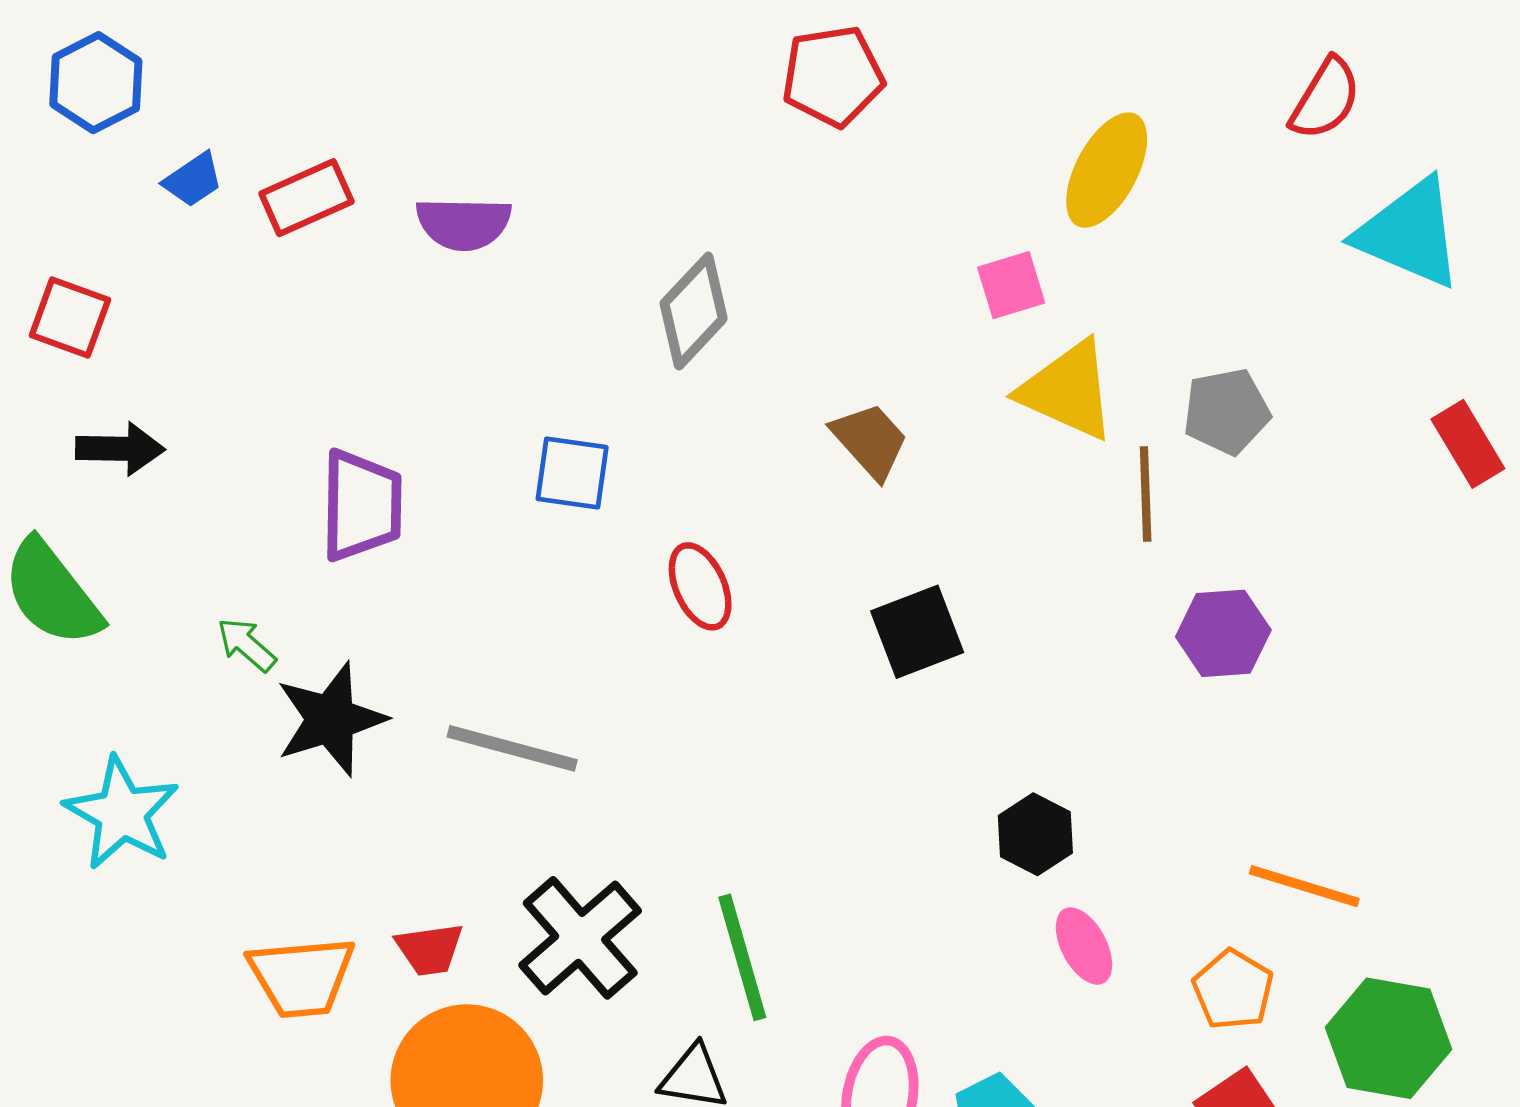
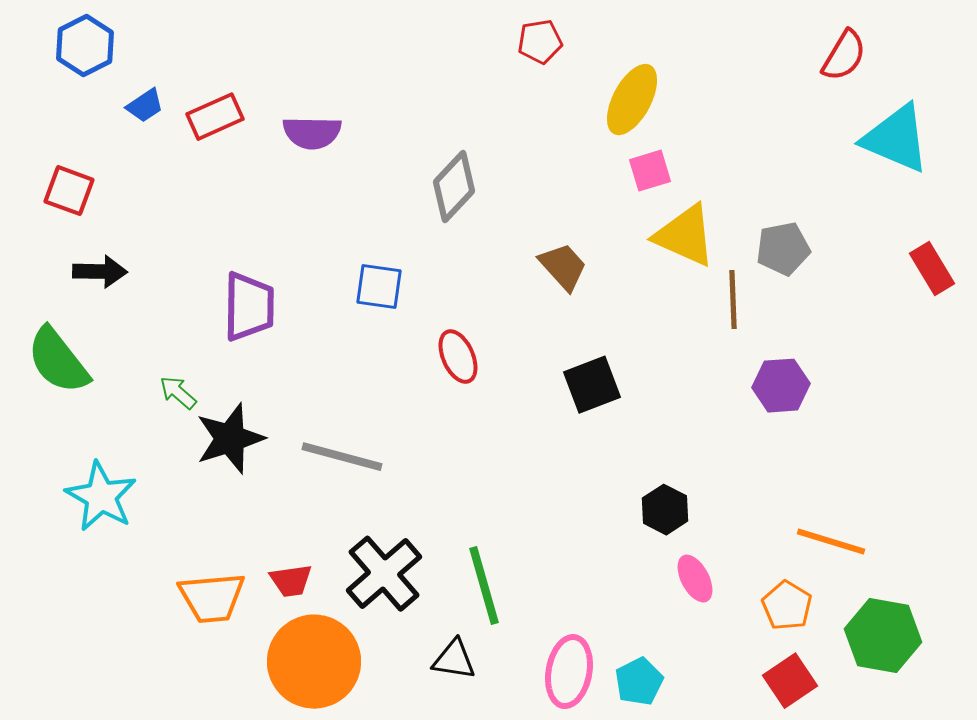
red pentagon: (833, 76) -> (540, 42), size x0.7
yellow ellipse: (1107, 170) -> (632, 100), moved

